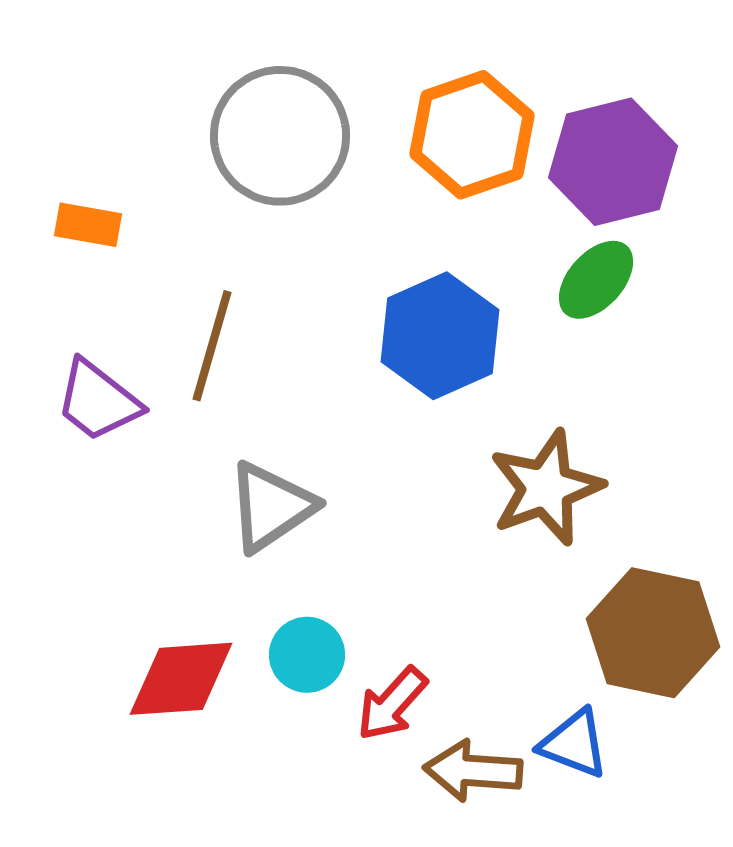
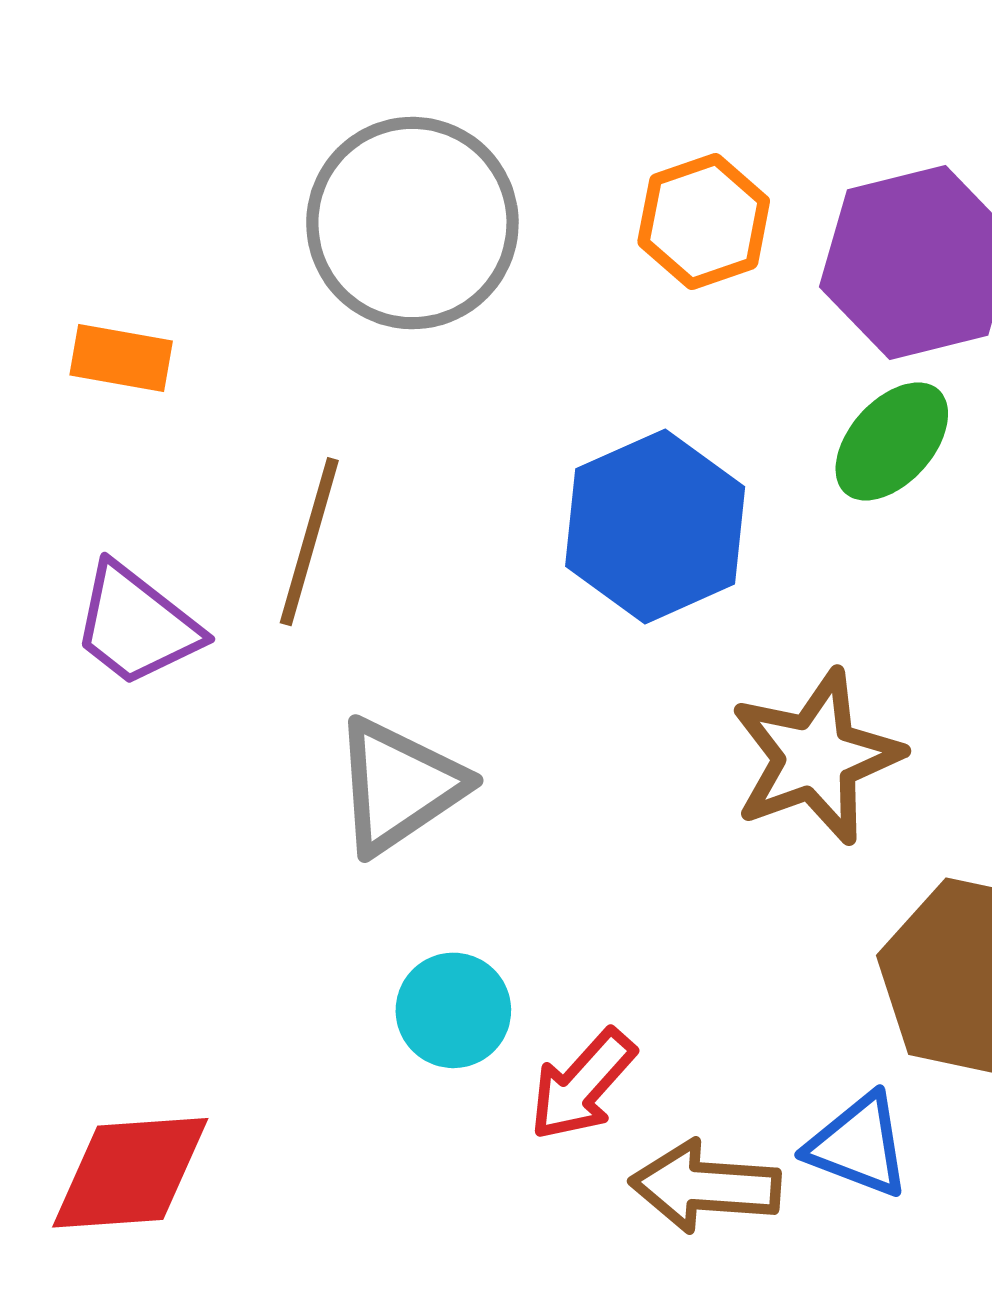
orange hexagon: (472, 135) -> (704, 221), size x0.7
red diamond: (181, 679) -> (130, 1173), moved

